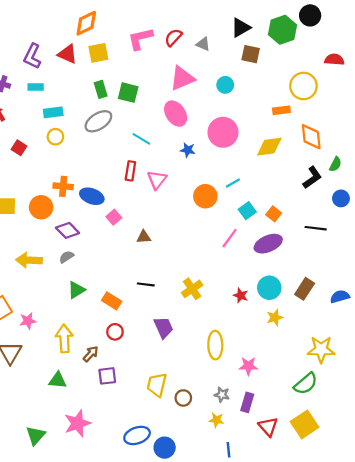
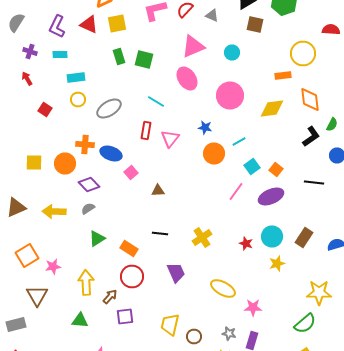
gray ellipse: (98, 121) -> (109, 108), moved
blue star: (188, 150) -> (205, 128), moved
red circle: (115, 332) -> (132, 276), size x1.5
yellow ellipse: (215, 345) -> (223, 288), turned -60

